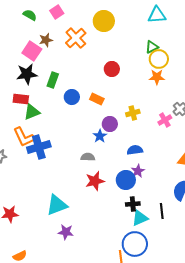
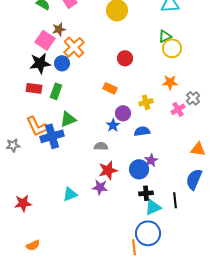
orange cross: (76, 38) -> (74, 47), moved
orange star: (157, 77) -> (170, 82), moved
green rectangle: (53, 80) -> (56, 91), moved
blue circle: (72, 97) -> (62, 63), moved
green triangle: (32, 112) -> (68, 119), moved
blue semicircle: (135, 150) -> (142, 131), moved
cyan triangle: (57, 205) -> (70, 194), size x0.7
purple star: (66, 232) -> (100, 187), moved

